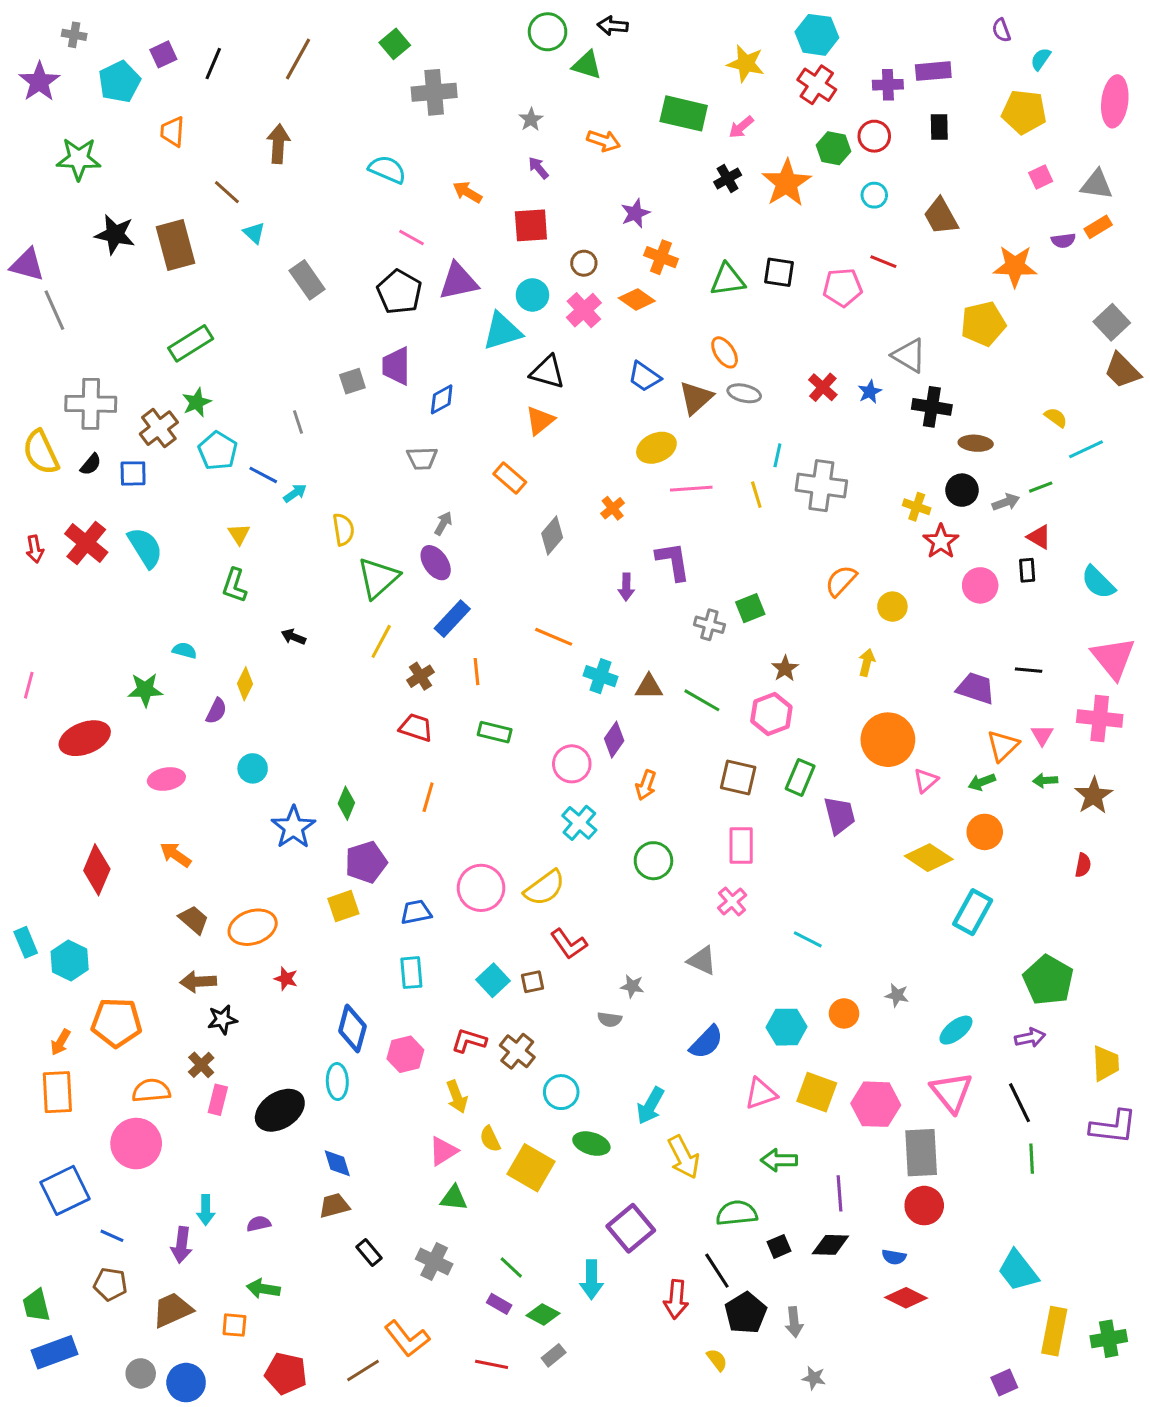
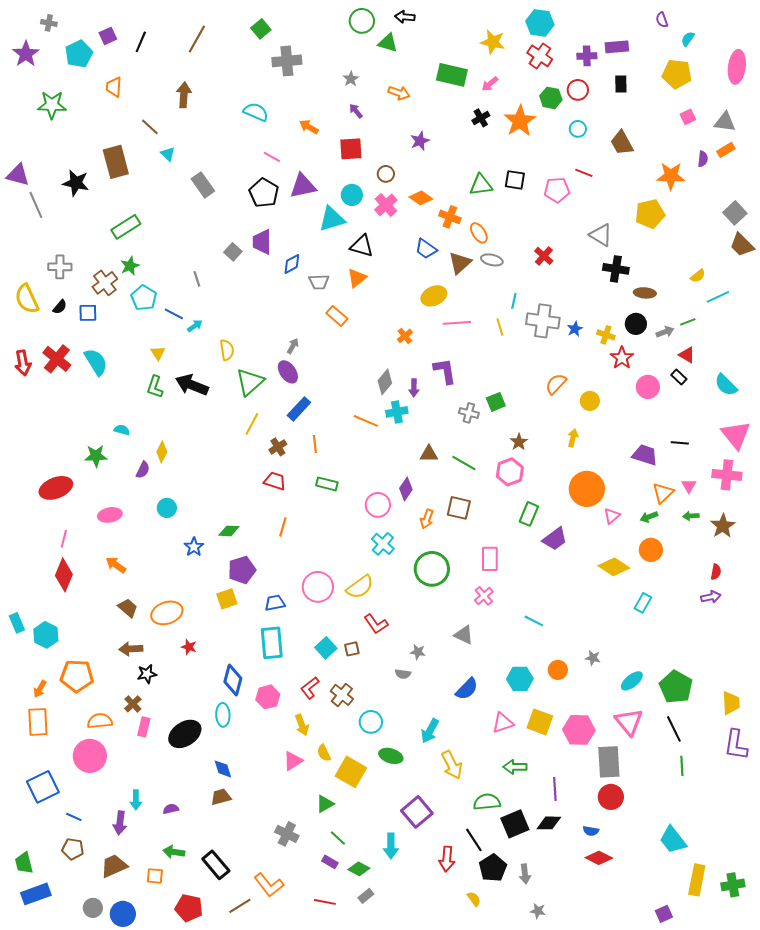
black star: (115, 234) -> (76, 183), moved
purple semicircle: (1063, 241) -> (703, 159), turned -77
orange cross: (661, 257) -> (450, 217), moved
gray square: (352, 381) -> (233, 252), turned -30
blue star: (870, 392) -> (575, 329), moved
gray cross: (91, 404) -> (60, 267), size x0.7
yellow semicircle: (1056, 417) -> (698, 276), turned 105
gray trapezoid: (422, 458) -> (319, 282), moved
gray diamond: (552, 535) -> (385, 382), moved
red arrow: (35, 549) -> (23, 363), size x1.4
black rectangle: (1027, 570) -> (679, 377), turned -42
black arrow: (293, 637) -> (192, 385), moved, size x2.0
cyan cross: (601, 676) -> (397, 412), moved, turned -30
pink line: (29, 685) -> (64, 539), moved
brown square: (738, 777) -> (459, 508), moved
green diamond: (346, 803) -> (229, 531), turned 70
purple trapezoid: (839, 815) -> (555, 539), turned 68
blue star: (293, 827) -> (194, 547), size x0.7
green circle: (653, 861) -> (432, 569), size x1.4
cyan rectangle: (973, 912) -> (643, 603), size x0.7
cyan rectangle: (411, 973) -> (272, 643), size x1.5
green pentagon: (1048, 980) -> (676, 687), moved
purple arrow: (1030, 1038) -> (711, 597), moved
red L-shape: (469, 1041) -> (310, 688), turned -55
purple L-shape: (1113, 1127) -> (736, 745), turned 92
green triangle: (454, 1198) -> (325, 804), moved, turned -36
black square: (779, 1246) -> (515, 824), size x1.8
black rectangle: (369, 1252) -> (216, 865), moved, size x1.6

